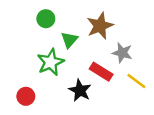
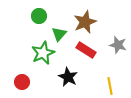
gray star: (122, 53) -> (118, 45), moved
red rectangle: (101, 72) -> (86, 50), moved
yellow line: (136, 81) -> (110, 86), moved, turned 42

